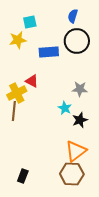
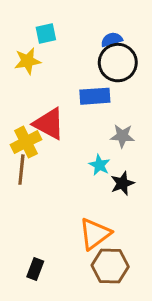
blue semicircle: (73, 16) -> (112, 40), moved, turned 56
blue rectangle: (49, 52) -> (95, 96), moved
red triangle: (32, 81) -> (49, 124), size x1.6
orange triangle: (76, 151) -> (95, 234), moved

